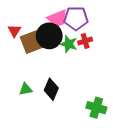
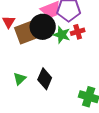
green triangle: (26, 89) -> (20, 79), turned -32

